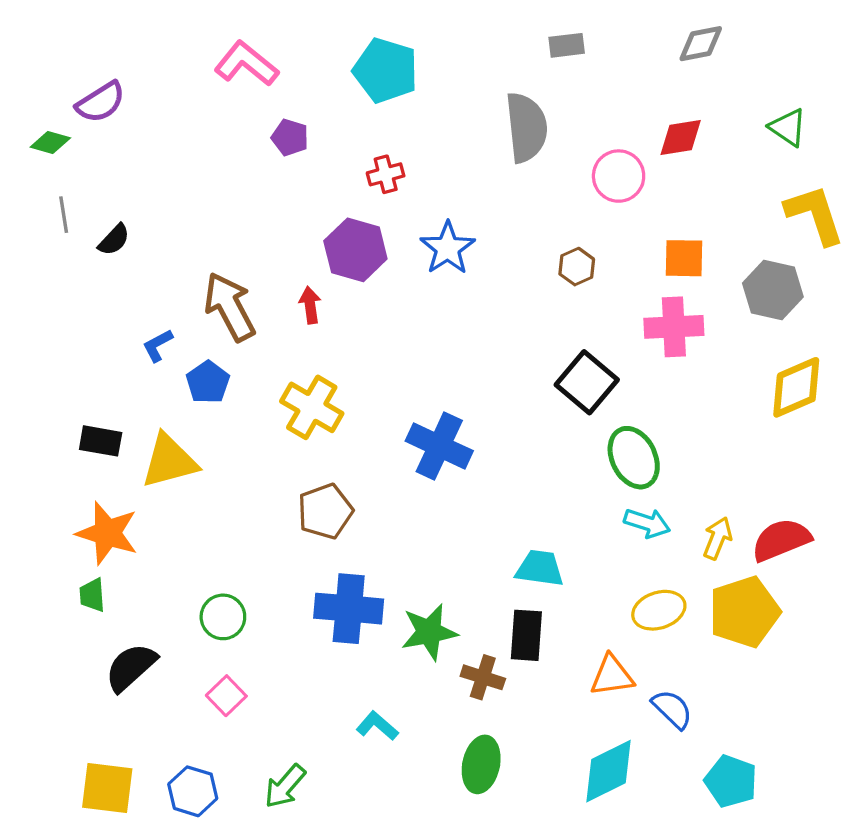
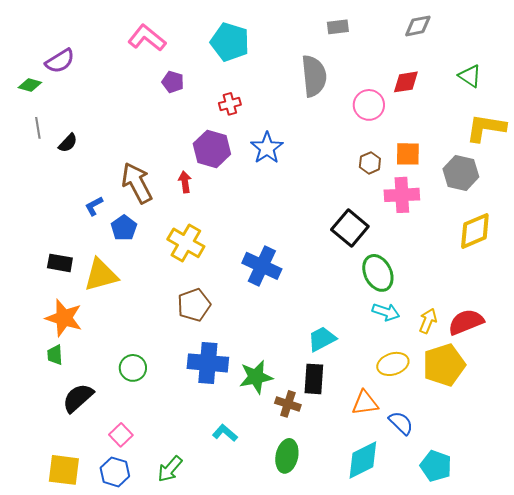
yellow L-shape: (815, 215) -> (486, 128), turned -63
brown hexagon: (577, 267) -> (370, 163), moved
cyan trapezoid: (540, 568) -> (322, 339), turned -36
pink square: (226, 696) -> (121, 435), moved

